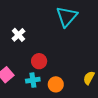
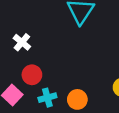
red circle: (39, 61) -> (32, 75), moved

